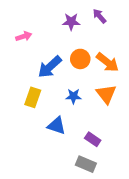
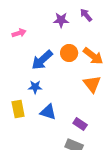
blue star: (73, 96) -> (35, 87), moved
yellow rectangle: (33, 97) -> (18, 109), moved, turned -30

